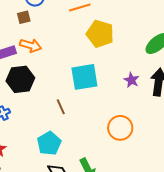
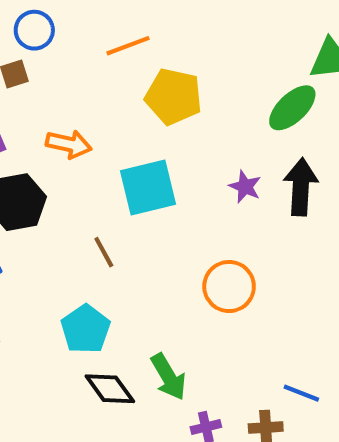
orange arrow: (31, 46) -> (69, 144), moved

